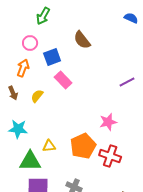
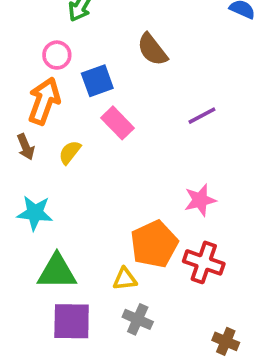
orange arrow: (23, 68) -> (44, 101), size x1.4
purple line: (127, 82) -> (202, 116), moved
yellow triangle: (49, 146) -> (125, 279), moved

